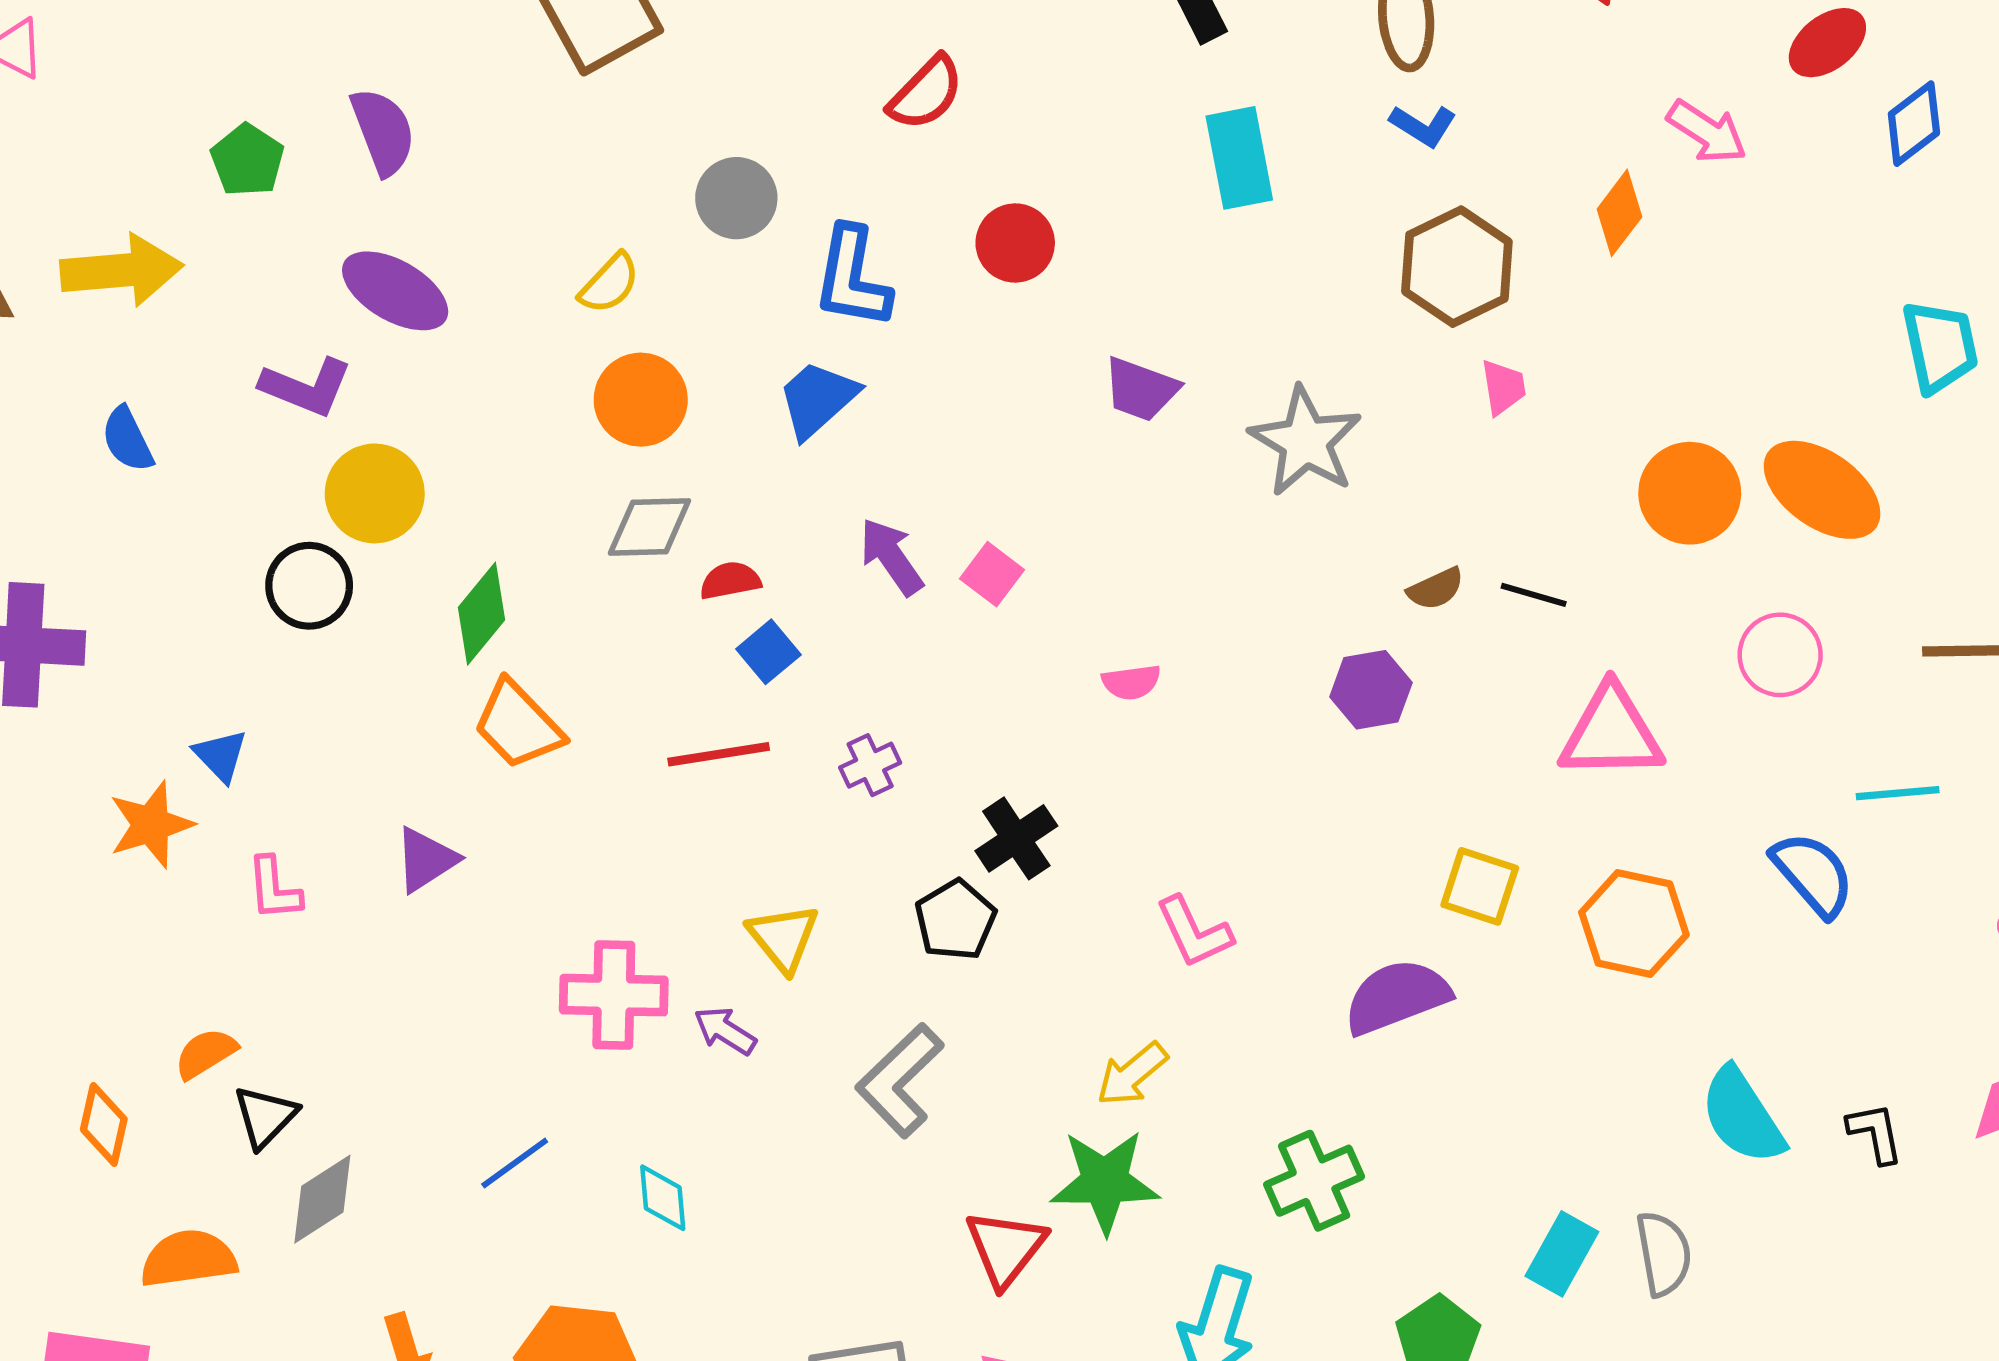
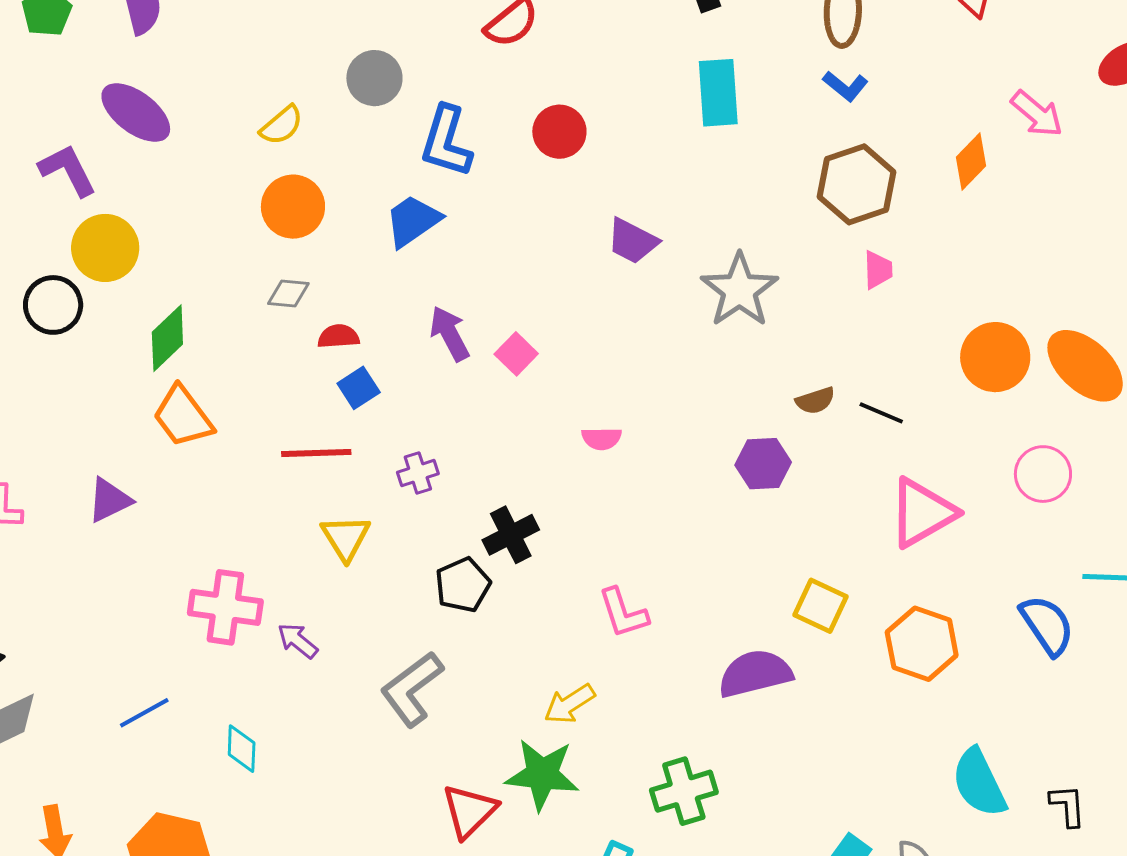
purple L-shape: (306, 387) -> (68, 170), turned -146
gray diamond: (649, 527) -> (288, 293), size x0.7
pink triangle: (1611, 733) -> (922, 513), turned -36
yellow triangle: (783, 938) -> (346, 538), moved

